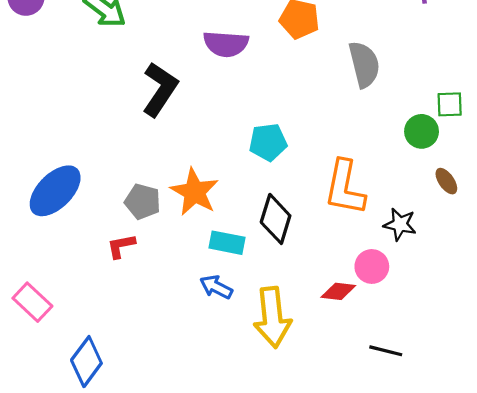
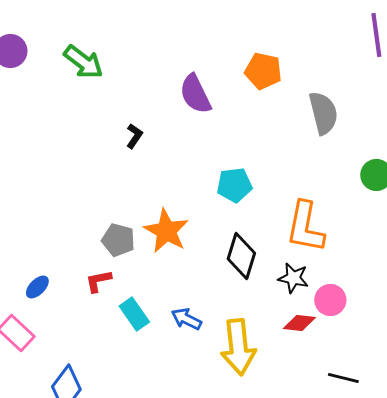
purple semicircle: (226, 44) -> (195, 94), turned 60
black L-shape: (160, 89) -> (134, 136), size x0.5
blue ellipse: (55, 191) -> (37, 287), moved, size x0.5
black star: (400, 224) -> (293, 278), moved
cyan rectangle: (227, 243) -> (134, 314), moved, turned 44

